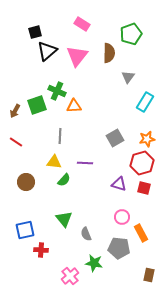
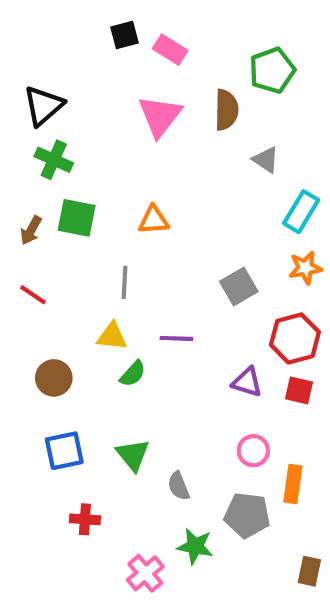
black square: (35, 32) -> (124, 35), moved
black triangle: (47, 51) -> (43, 106), moved
gray triangle: (128, 77) -> (266, 160), turned -32
green cross: (57, 91) -> (54, 160), moved
green square: (37, 105) -> (77, 218), turned 30
orange star: (147, 139) -> (305, 268), moved
blue square: (25, 230) -> (64, 451), moved
orange rectangle: (141, 233) -> (293, 484), turned 36

